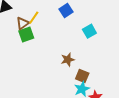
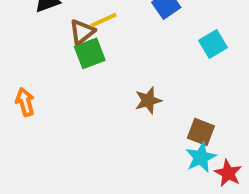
yellow line: (34, 18) -> (104, 20), turned 32
brown star: (68, 60) -> (148, 101), moved

